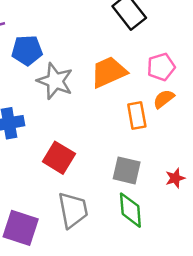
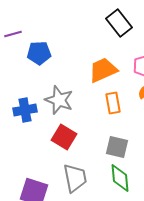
gray star: (55, 81) -> (59, 100), moved
orange rectangle: (137, 115) -> (113, 103), moved

